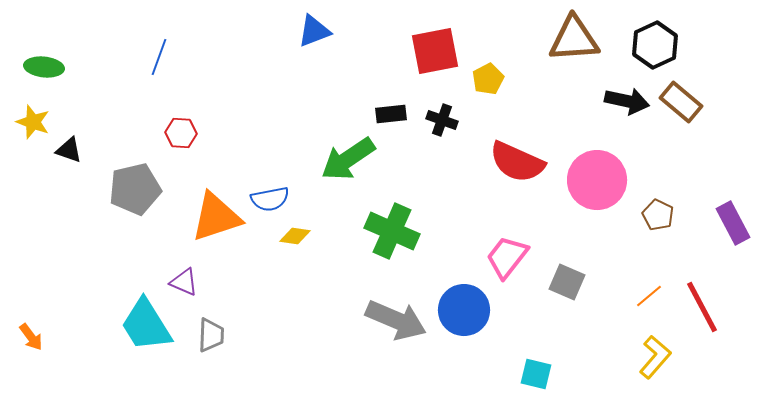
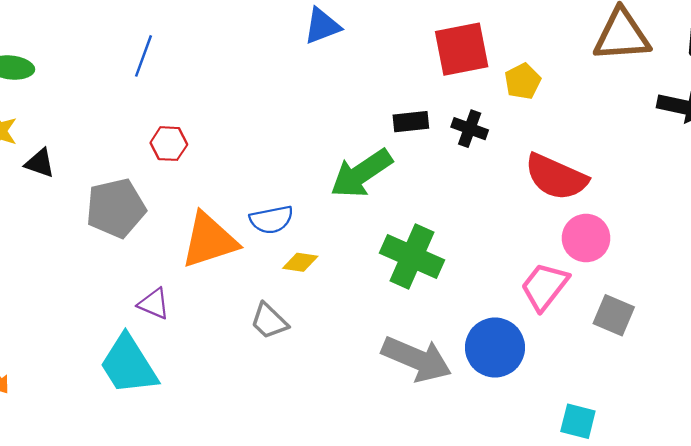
pink circle: (597, 180) -> (586, 238), moved, size x0.7
purple triangle: (184, 282) -> (154, 304), moved
gray trapezoid: (211, 335) -> (269, 321), moved, turned 132

